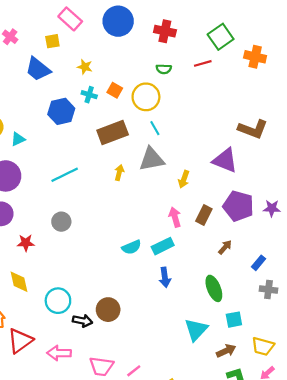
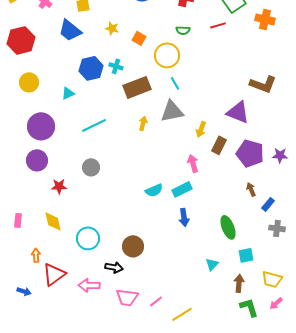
orange square: (115, 90) -> (139, 38), moved
cyan cross: (89, 95) -> (116, 66), moved
cyan triangle: (18, 139) -> (68, 93), moved
brown rectangle: (204, 215) -> (219, 145), moved
brown arrow: (225, 247) -> (251, 189), moved, turned -64
black arrow: (82, 321) -> (114, 267), moved
cyan triangle: (196, 330) -> (212, 264), size x0.6
brown arrow: (226, 351) -> (239, 283), turned -60

